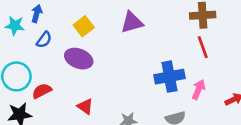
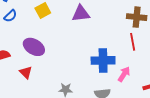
purple ellipse: (79, 59) -> (34, 47), moved
red triangle: (85, 106) -> (26, 72), moved

